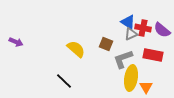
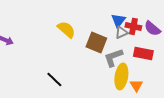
blue triangle: (128, 22) -> (118, 20), turned 35
brown square: (106, 44) -> (96, 42), size x1.5
yellow semicircle: (76, 49) -> (66, 29), moved

